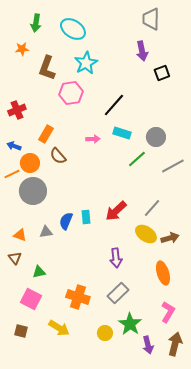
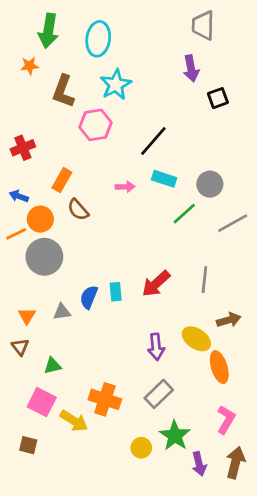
green arrow: (36, 23) -> (48, 31), size x1.4
cyan ellipse: (73, 29) -> (98, 39), turned 65
gray line: (152, 208) -> (204, 280), turned -36
yellow ellipse: (146, 234) -> (196, 339), moved
orange triangle: (20, 235) -> (27, 316), turned 40
yellow arrow: (59, 328) -> (74, 421), moved

